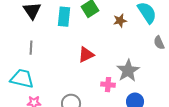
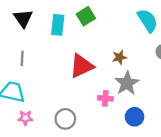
brown star: (120, 21) -> (119, 57), moved
red triangle: (86, 55) -> (82, 66), size x1.4

